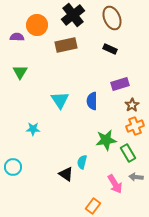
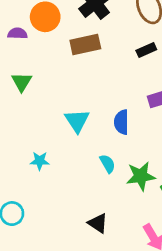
black rectangle: (110, 49) -> (146, 50), turned -48
cyan semicircle: (82, 162) -> (108, 164), moved, turned 136
black triangle: (66, 174) -> (98, 223), moved

